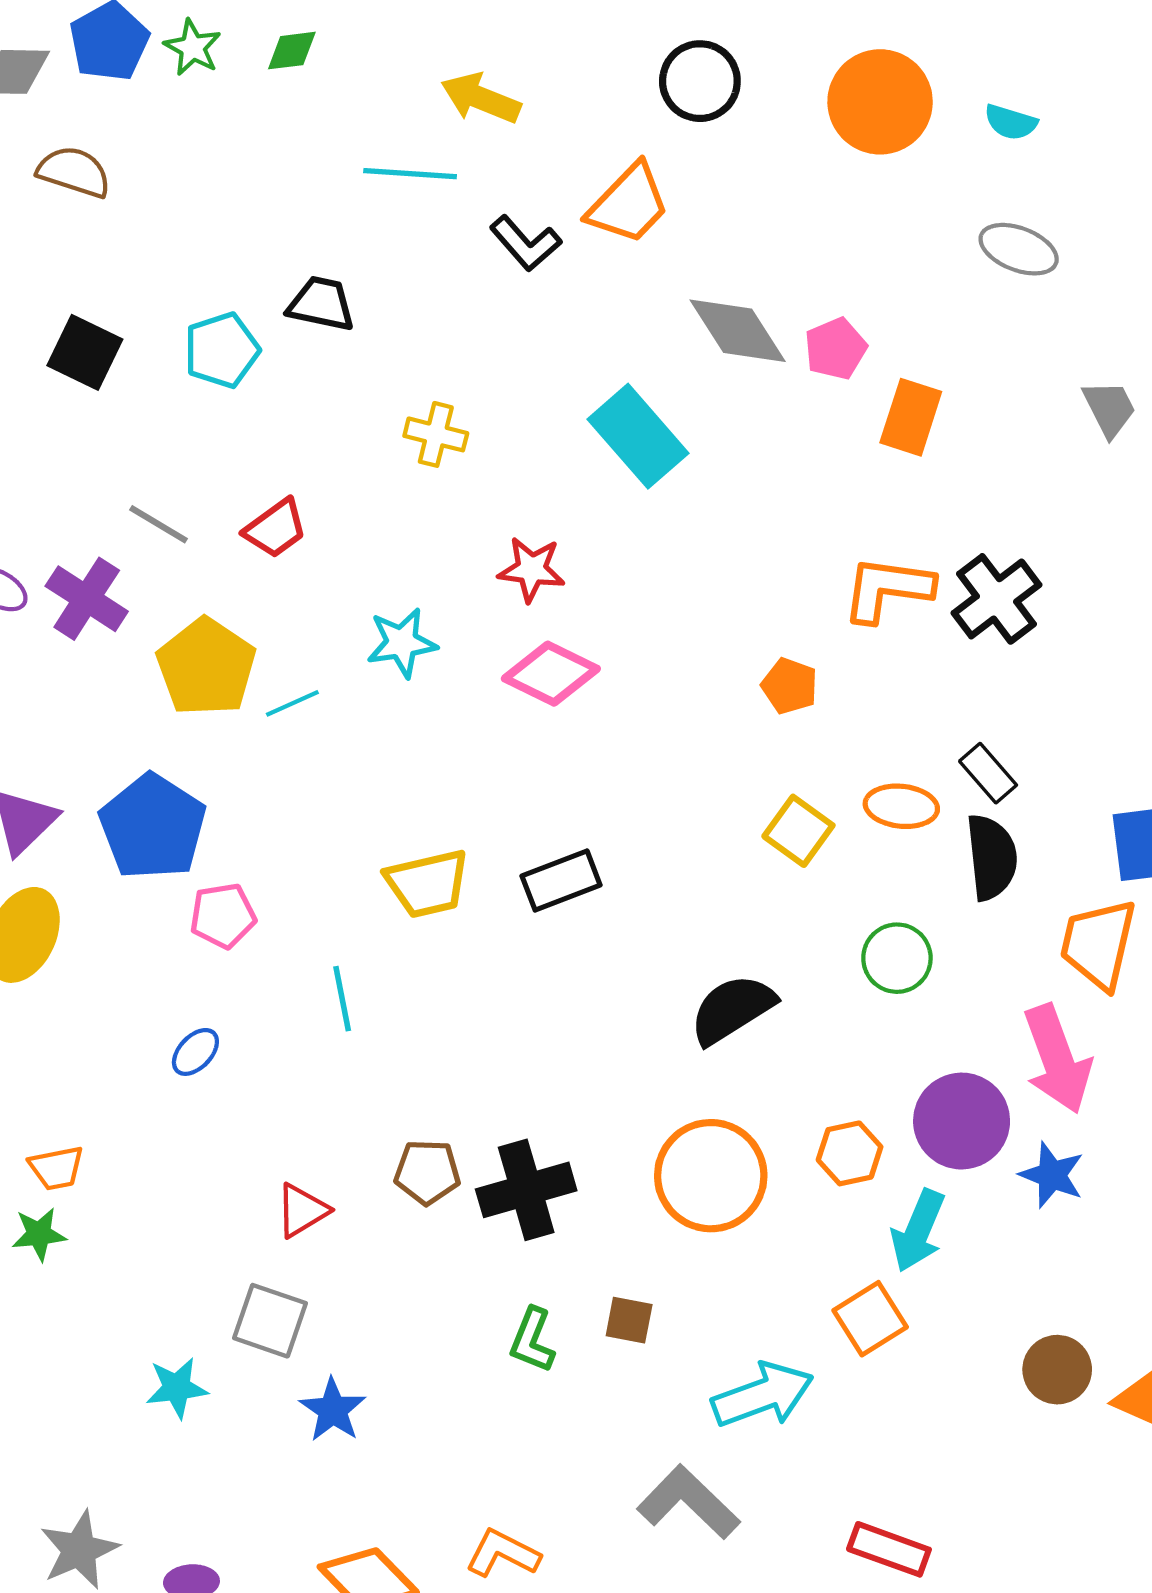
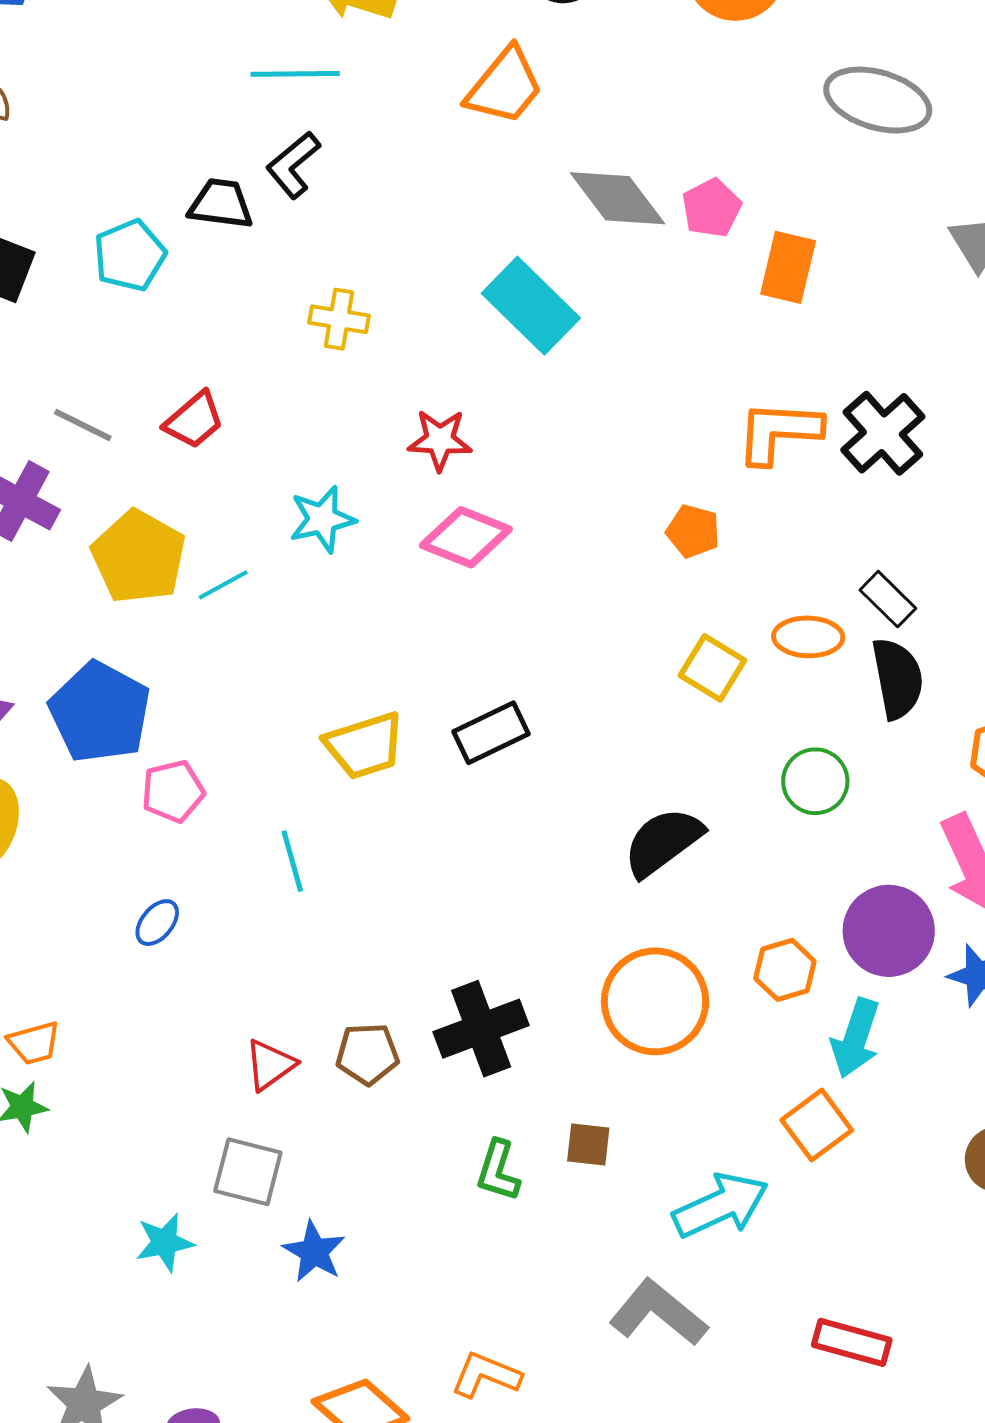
black L-shape: (525, 243) -> (293, 165), moved, turned 96
gray ellipse: (1019, 249) -> (878, 100), size x1.4
brown pentagon: (427, 1172) -> (367, 1054), moved

